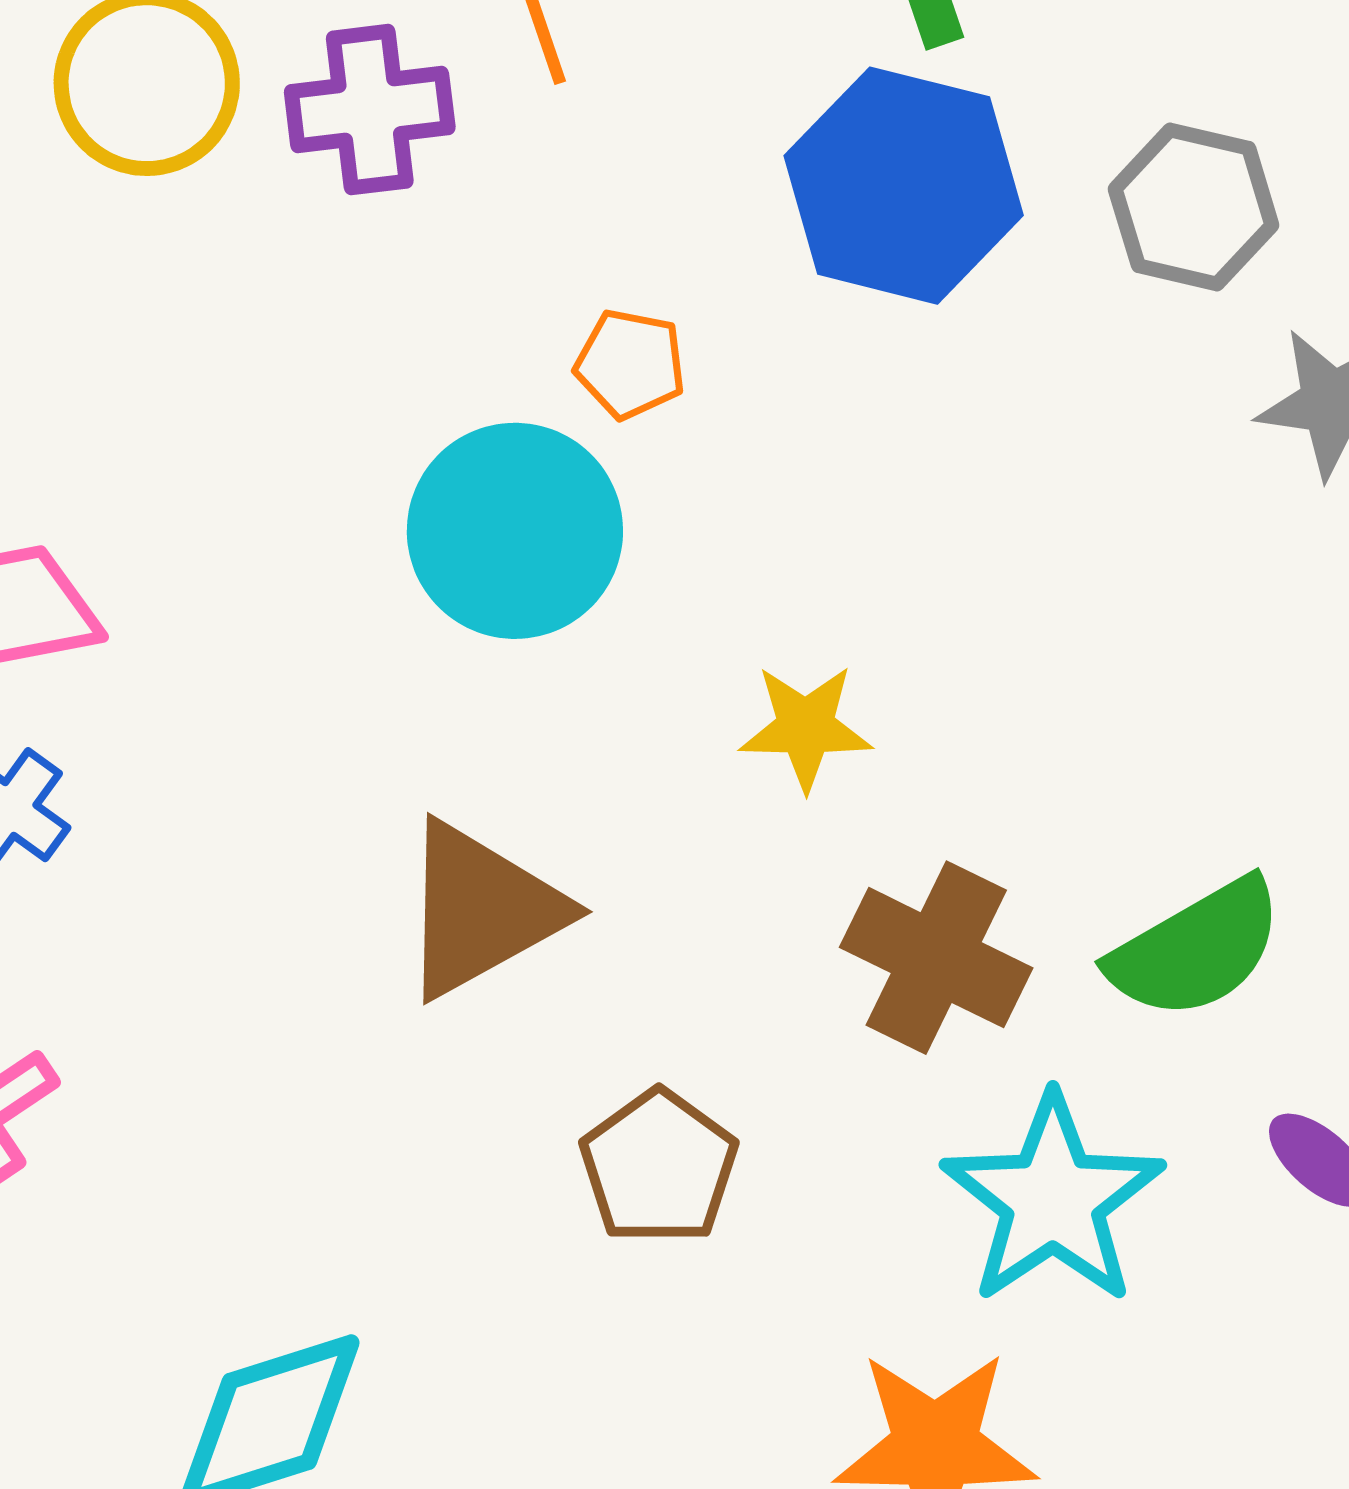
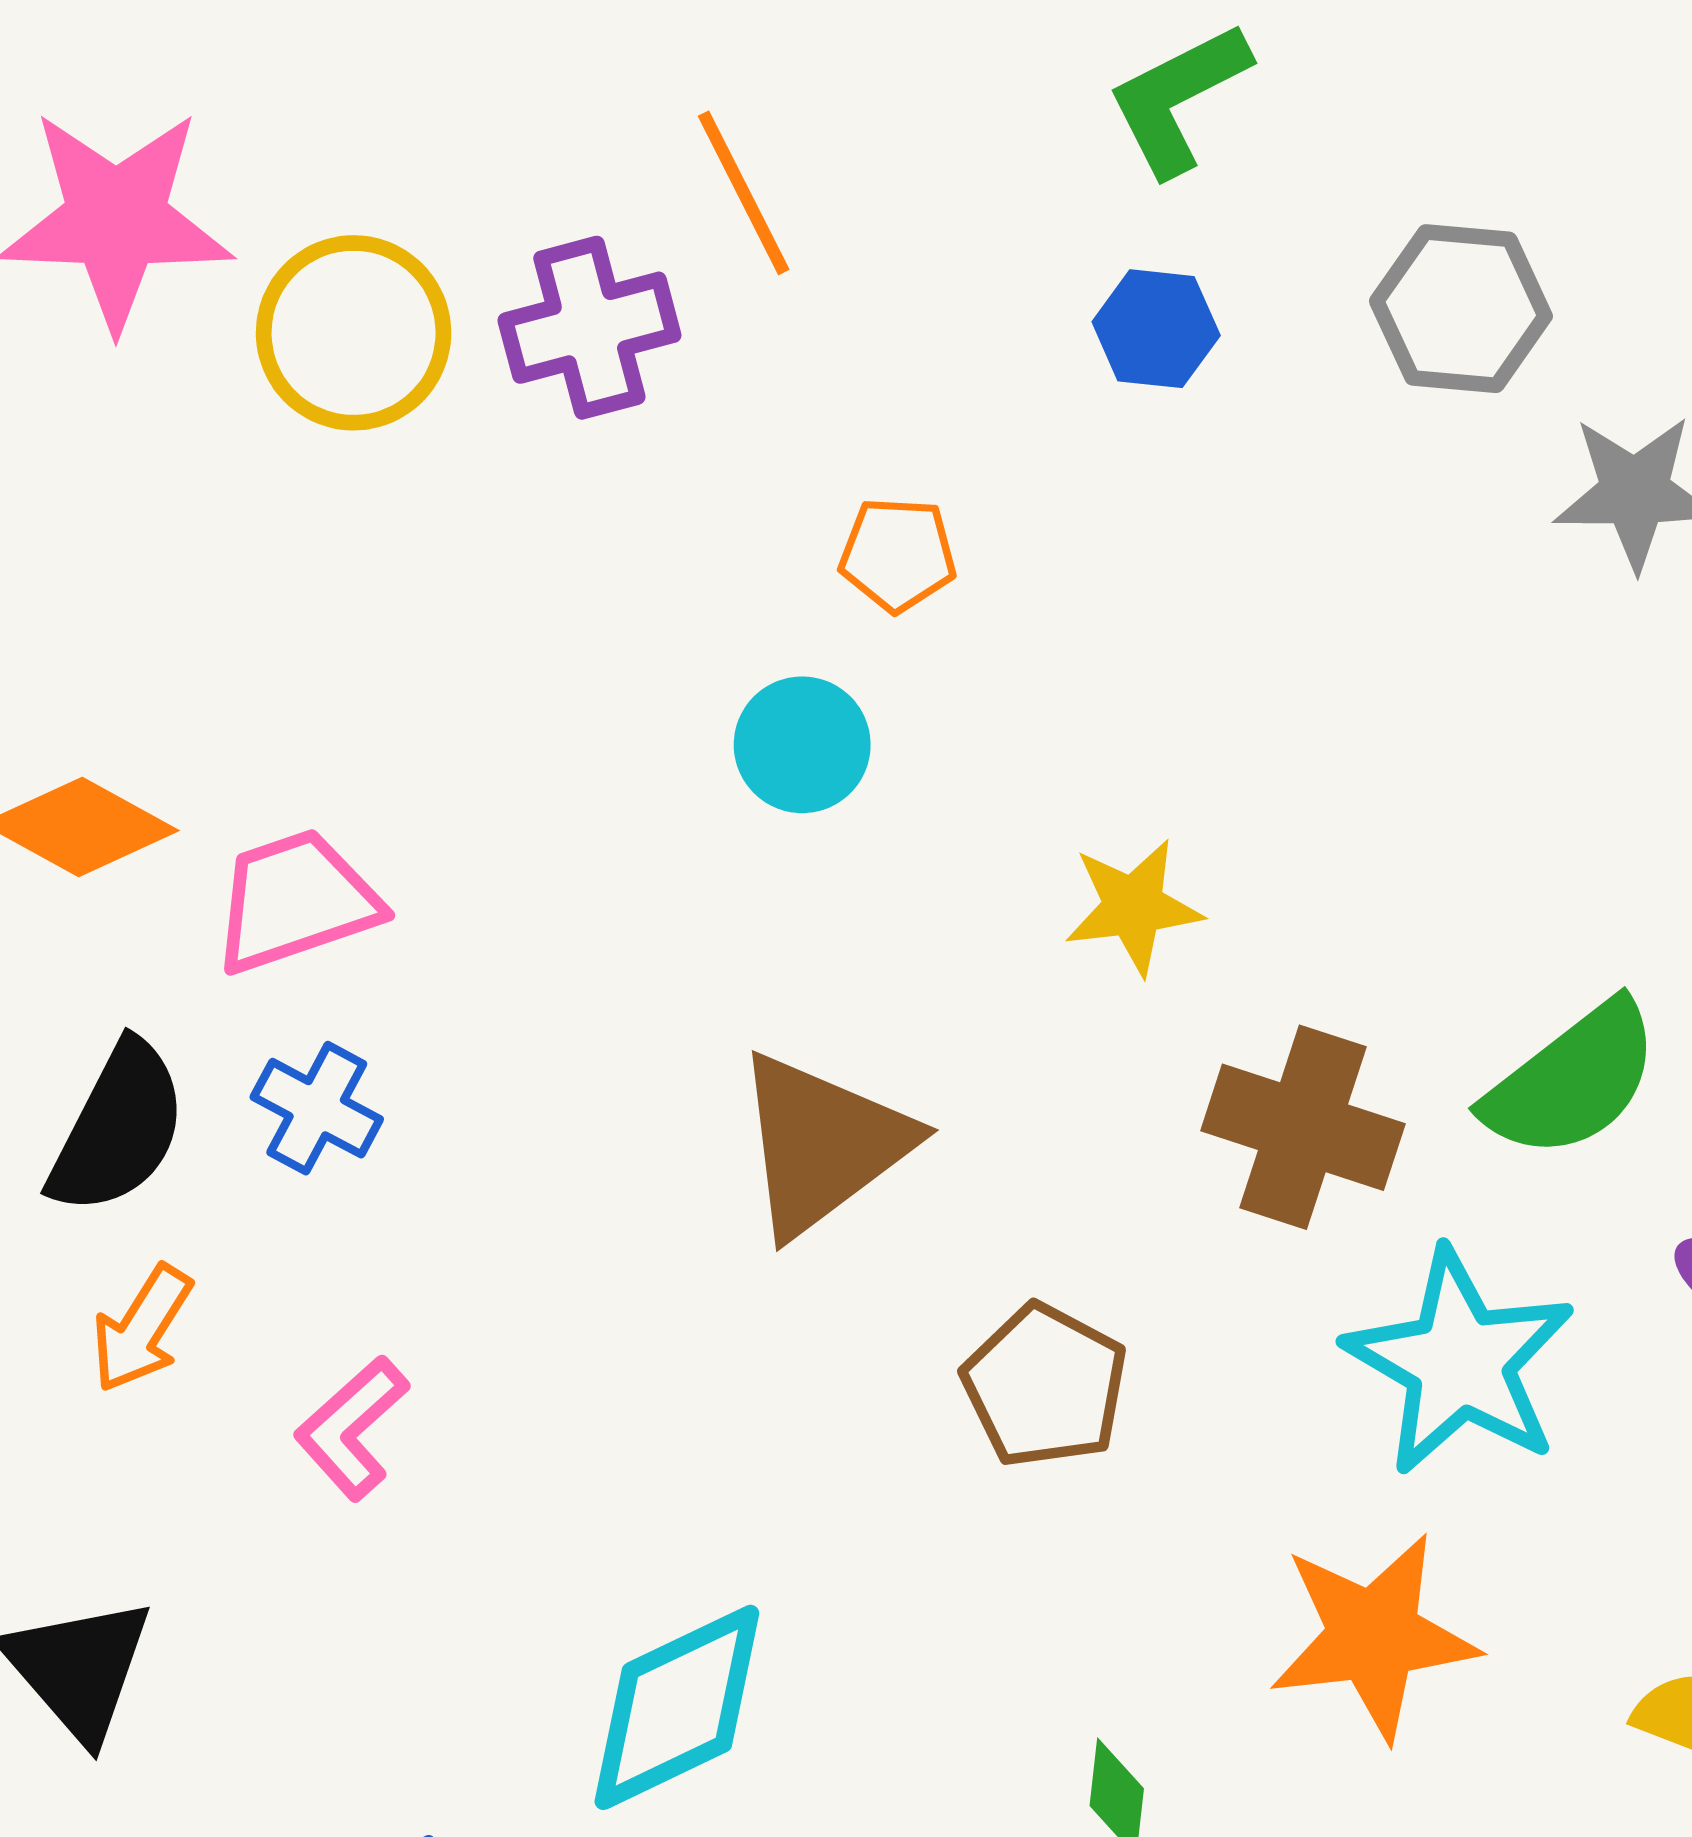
blue hexagon: (904, 186) -> (1156, 329), size x0.5
cyan circle: (515, 531) -> (802, 745), size x0.6

